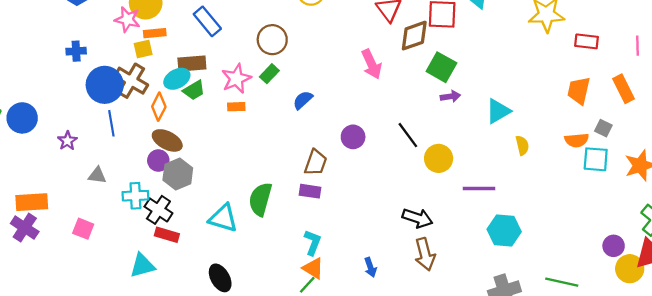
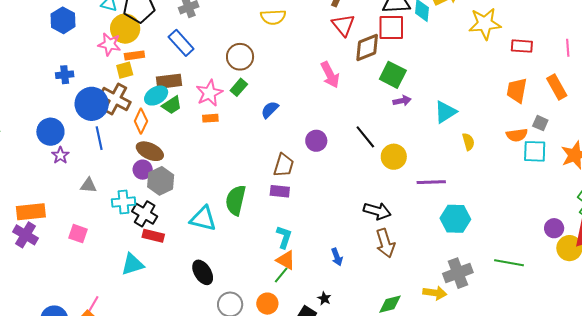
blue circle: (22, 118) -> (50, 132), moved

